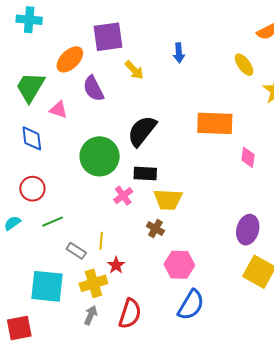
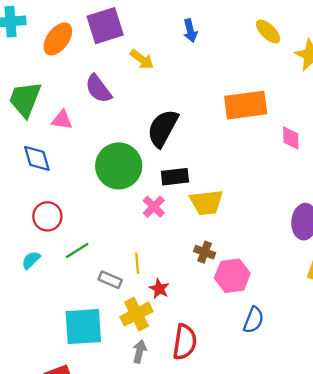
orange ellipse: (70, 59) -> (58, 39), moved
brown cross: (155, 229) -> (205, 252), moved
blue semicircle: (191, 305) -> (254, 320), size x0.7

